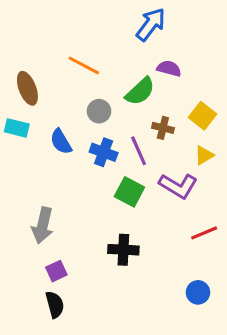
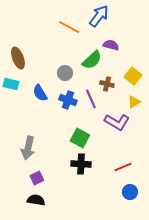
orange line: (84, 65) -> (69, 27), moved
green square: (129, 192) -> (80, 138), moved
red line: (204, 233) -> (123, 167), moved
black semicircle: (55, 305) -> (36, 200), turned -66

